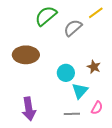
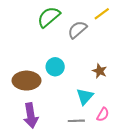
brown ellipse: (26, 55) -> (26, 81), moved
cyan circle: (66, 73) -> (55, 67), moved

